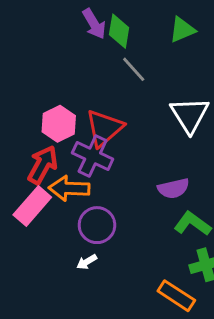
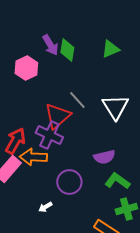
gray line: (134, 69) -> (77, 100), moved
pink hexagon: (59, 124) -> (26, 68), moved
purple circle: (97, 225) -> (69, 182), moved

